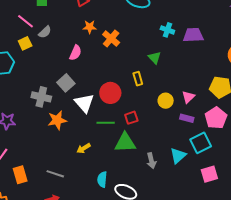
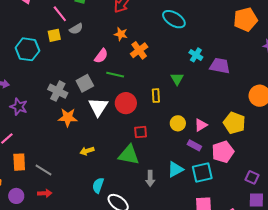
green line: (106, 123) -> (115, 75), moved
cyan triangle: (178, 156) -> (175, 169), moved
gray line: (55, 174) -> (43, 170), moved

